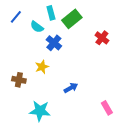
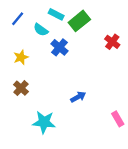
cyan rectangle: (51, 13) -> (56, 14), turned -48
yellow star: (42, 67) -> (21, 57), moved
brown cross: (19, 80) -> (21, 88), turned 32

